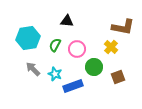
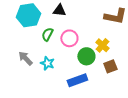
cyan hexagon: (28, 38) -> (28, 15), moved
yellow cross: (111, 47) -> (102, 45), moved
blue rectangle: (73, 86) -> (77, 80), moved

